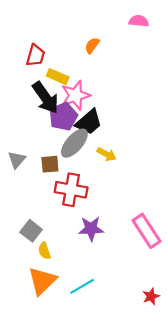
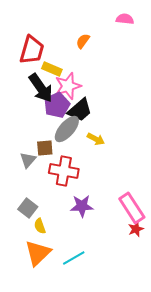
red trapezoid: (36, 55) -> (32, 50), size x1.4
gray triangle: (17, 160) -> (28, 160), moved
red star: (151, 296) -> (136, 229), moved

